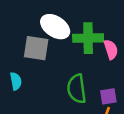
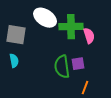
gray square: (36, 48) -> (16, 35), moved
purple square: (108, 96) -> (78, 64), moved

